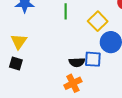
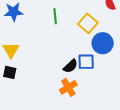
black semicircle: (77, 62) -> (70, 66), turned -35

